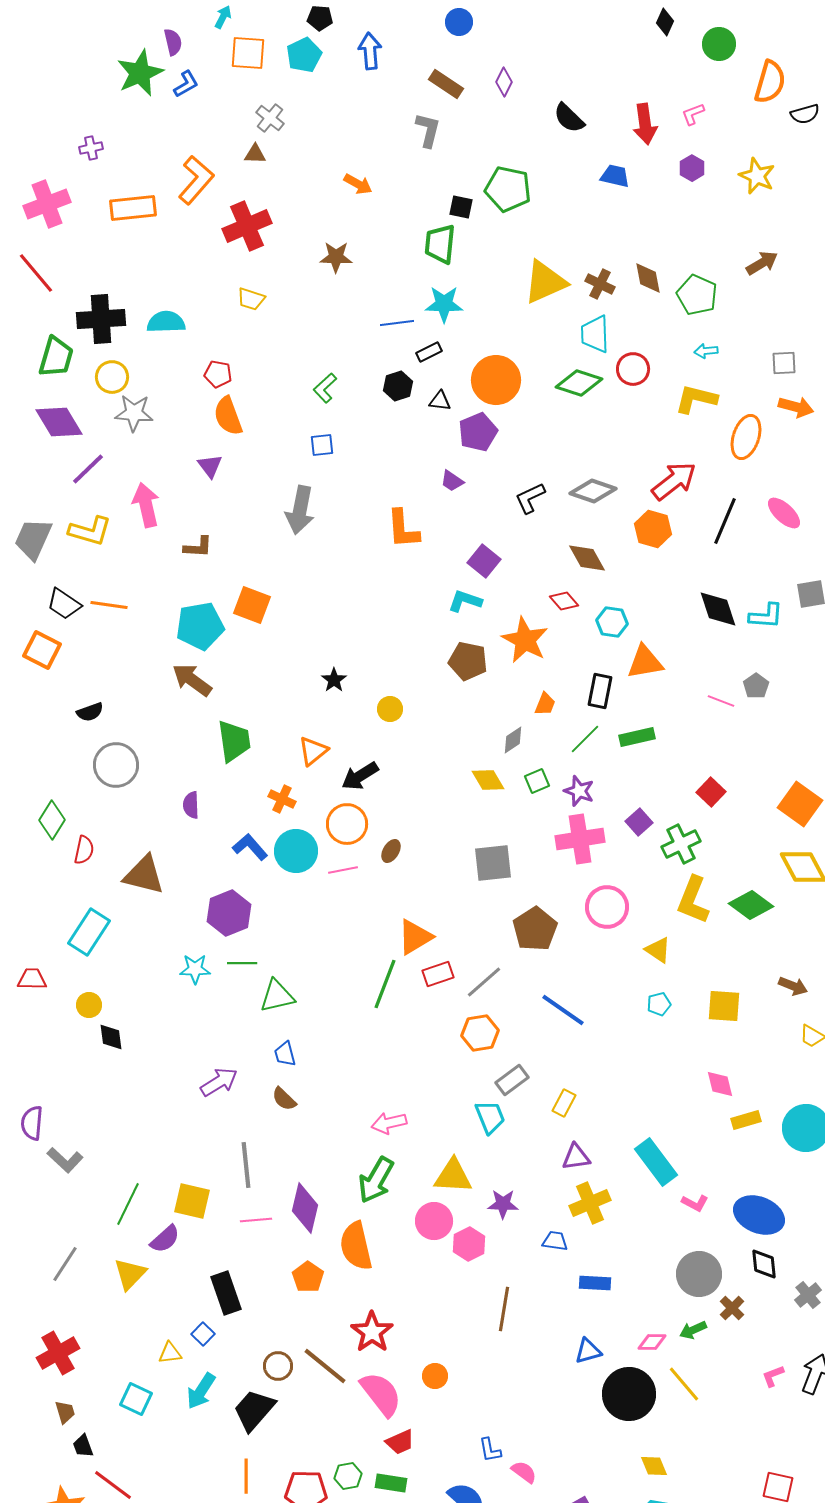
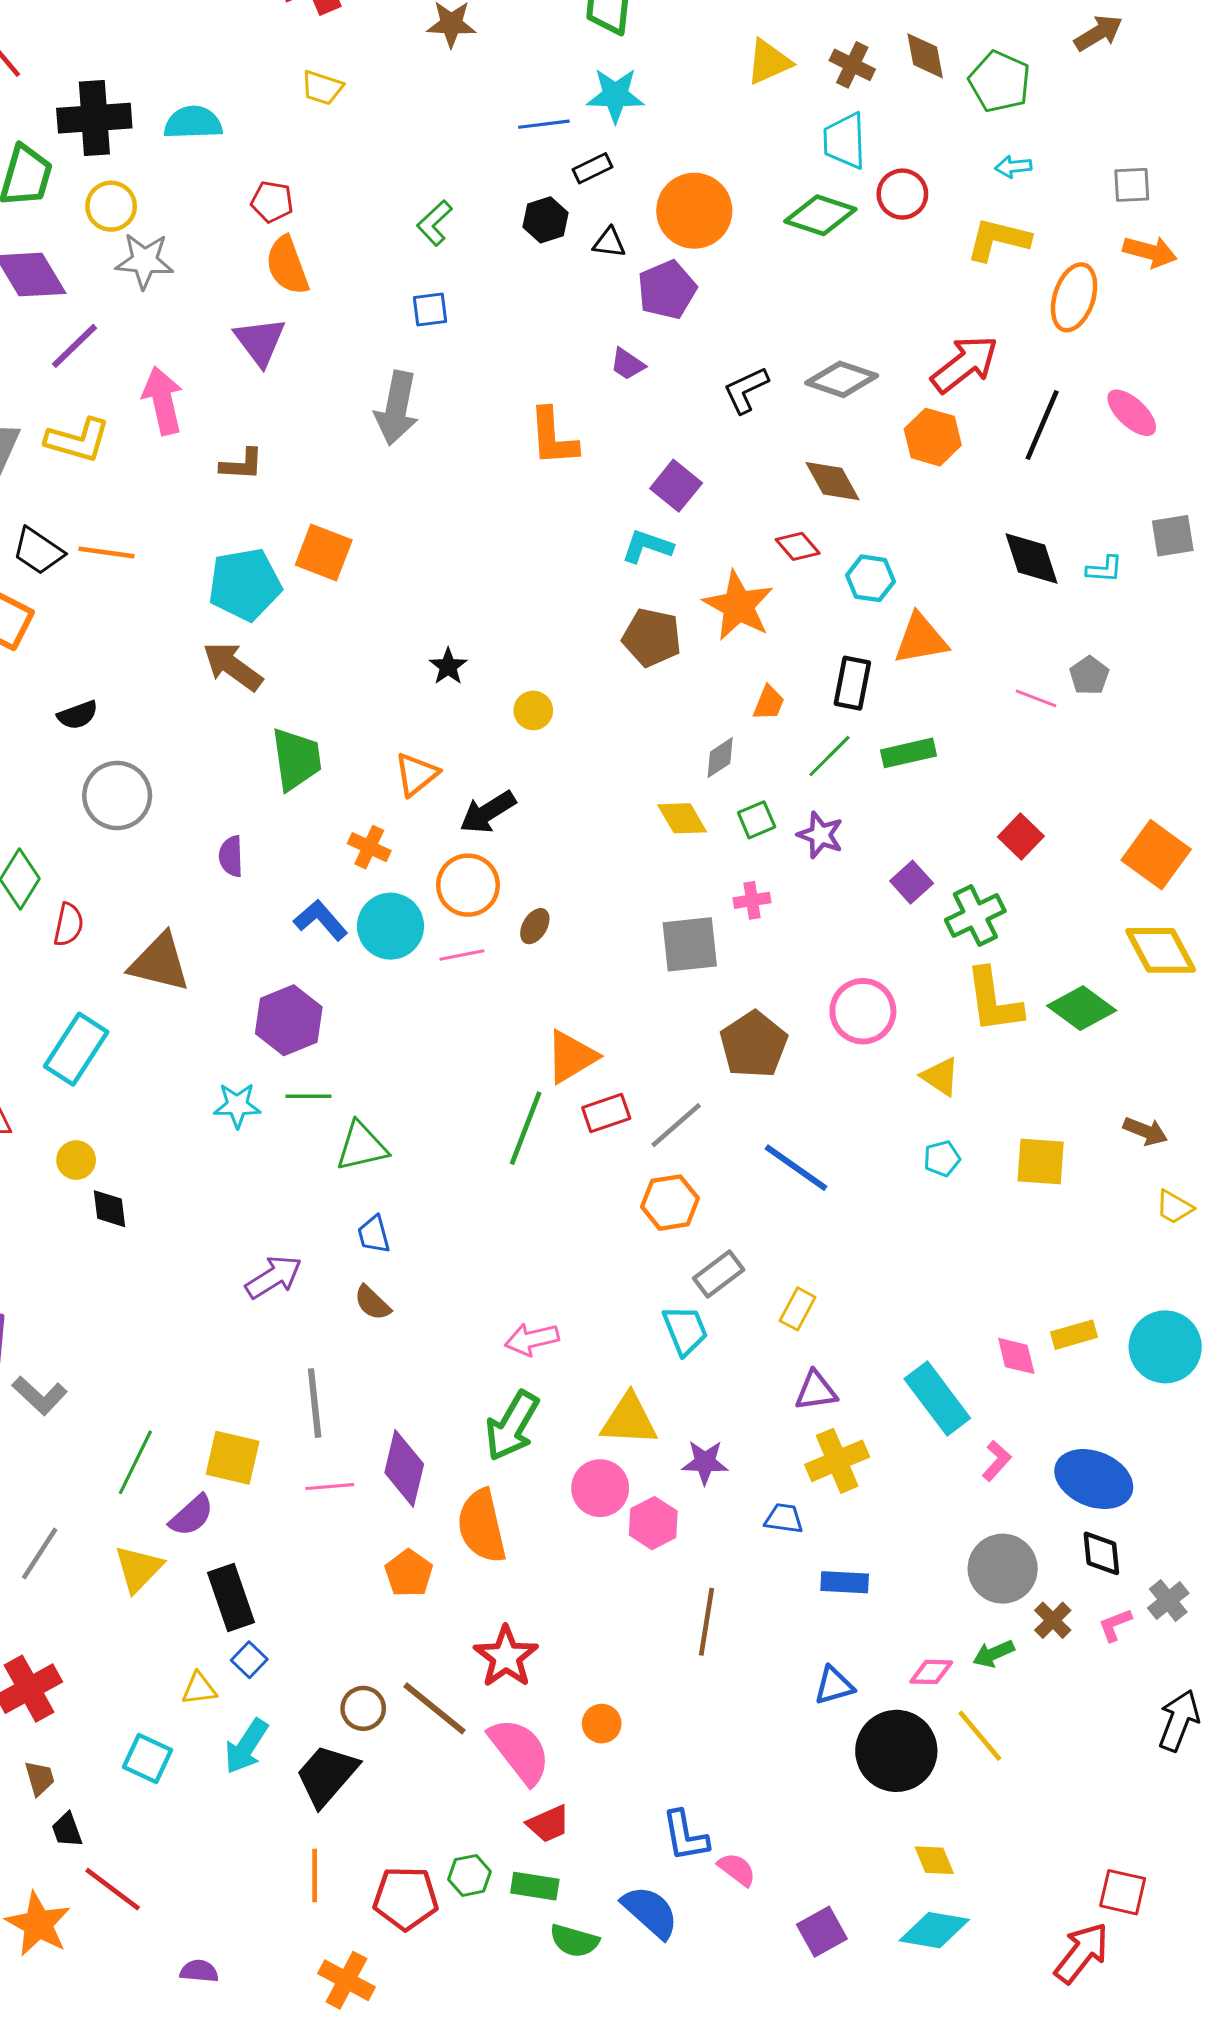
yellow triangle: (545, 282) -> (769, 62), size x0.7
purple triangle: (210, 466) -> (260, 341), size x1.4
cyan L-shape: (766, 616) -> (1104, 569), size x0.7
pink cross: (580, 839) -> (752, 900), moved, size x0.5
yellow L-shape: (693, 900) -> (994, 1001), turned -30
pink diamond: (720, 1084) -> (1016, 1356), moved
pink L-shape: (695, 1203) -> (997, 1461), turned -76
black rectangle: (226, 1293) -> (231, 1597), moved
pink L-shape: (773, 1376) -> (1115, 1625), moved
blue L-shape: (490, 1450) -> (685, 1836), size x1.4

